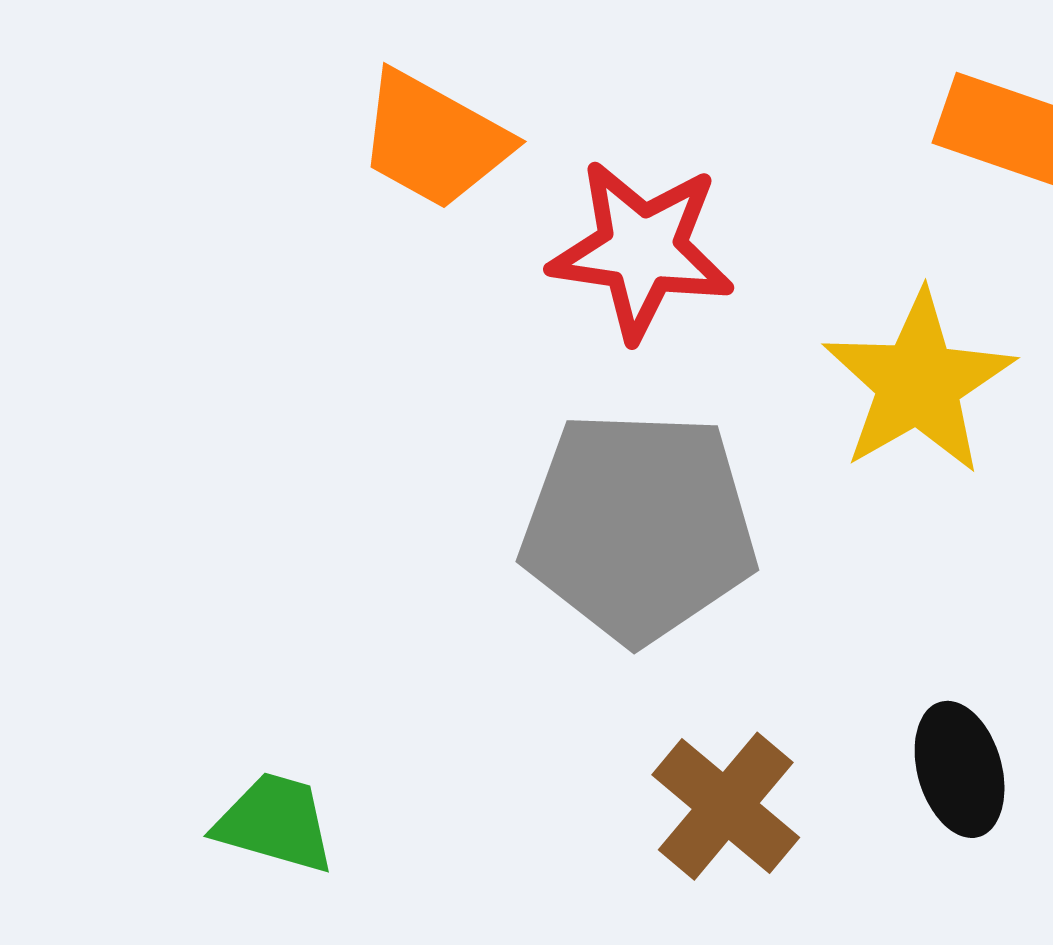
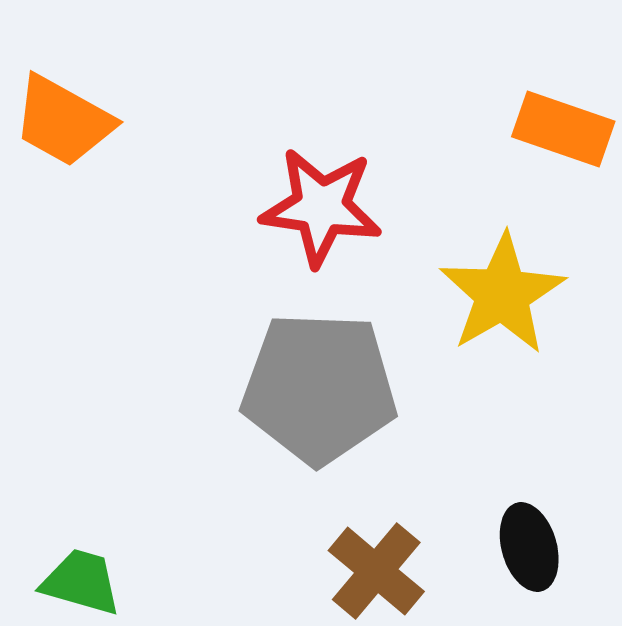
orange trapezoid: (434, 140) -> (63, 121), moved

